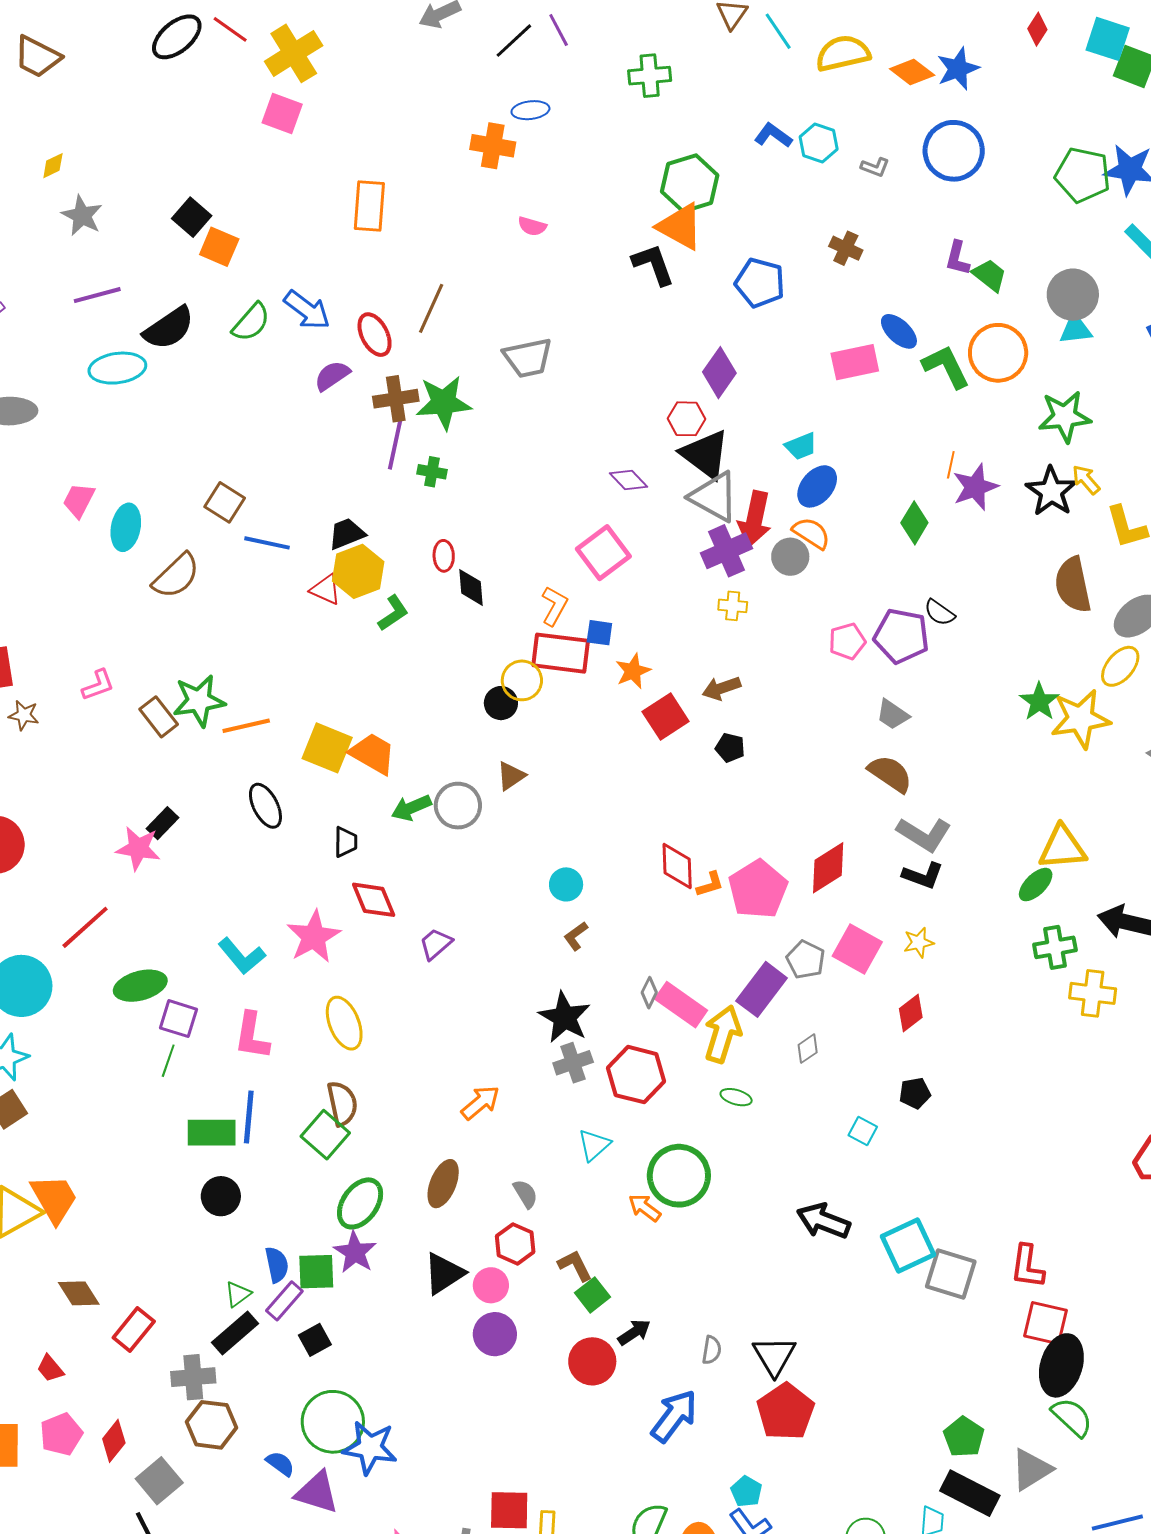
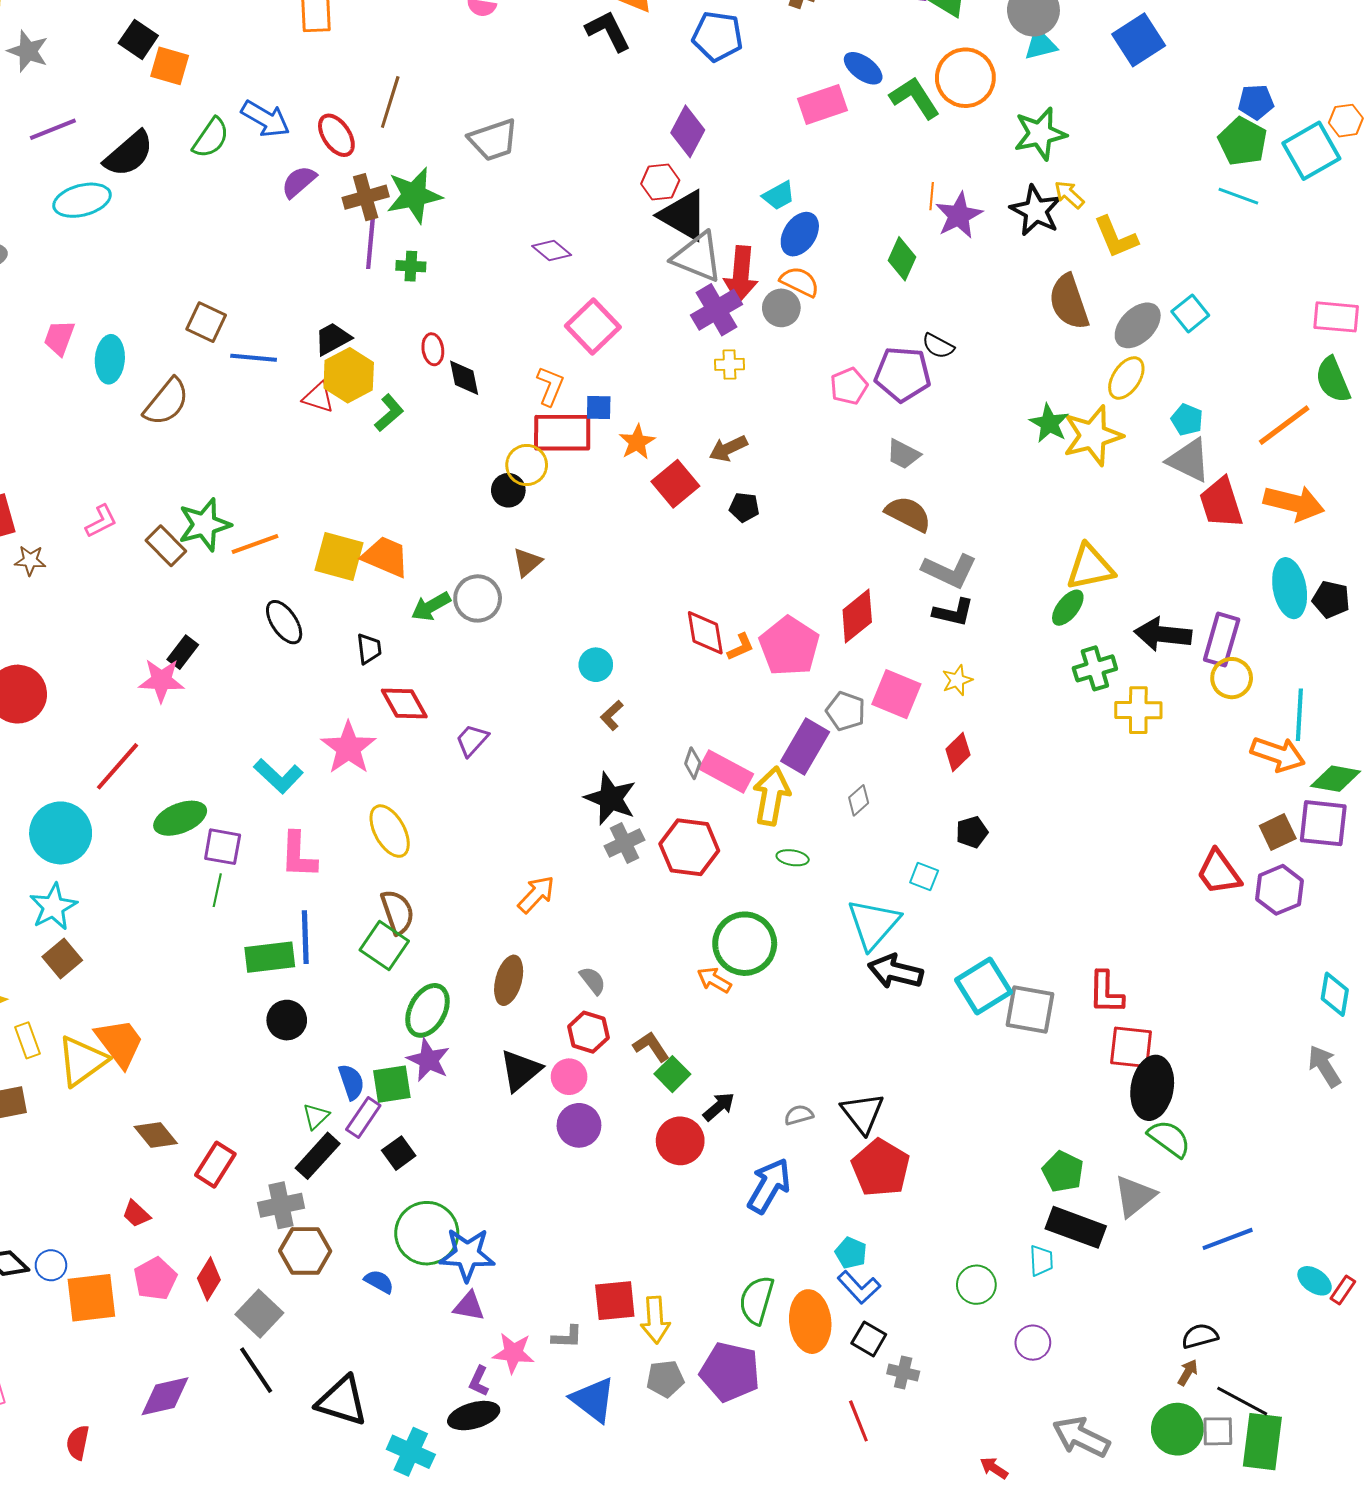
purple diamond: (628, 480) -> (552, 250), moved
cyan triangle: (594, 1145) -> (873, 924), moved, size x1.6
gray semicircle: (712, 1350) -> (799, 1115), turned -108
purple triangle: (317, 1492) -> (469, 1306), moved, size x0.7

